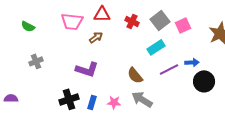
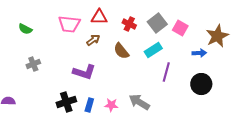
pink square: (183, 25) -> (180, 28), turned -35
blue arrow: (192, 62) -> (199, 53), moved
purple line: (169, 69) -> (166, 72), turned -48
brown semicircle: (135, 75) -> (121, 51), moved

